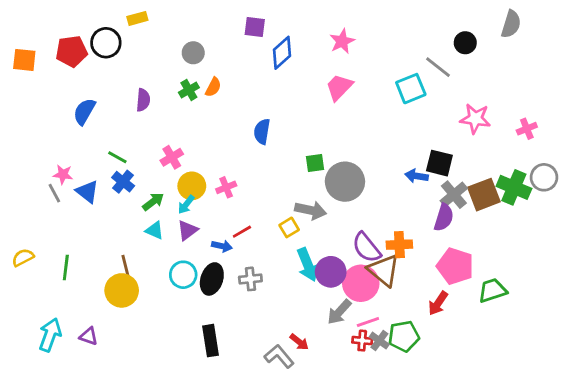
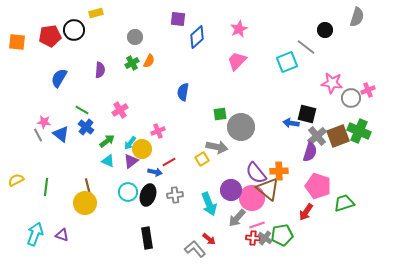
gray circle: (544, 177) -> (351, 98), moved
yellow circle: (192, 186) -> (142, 149), moved
cyan arrow: (308, 265) -> (209, 204), moved

